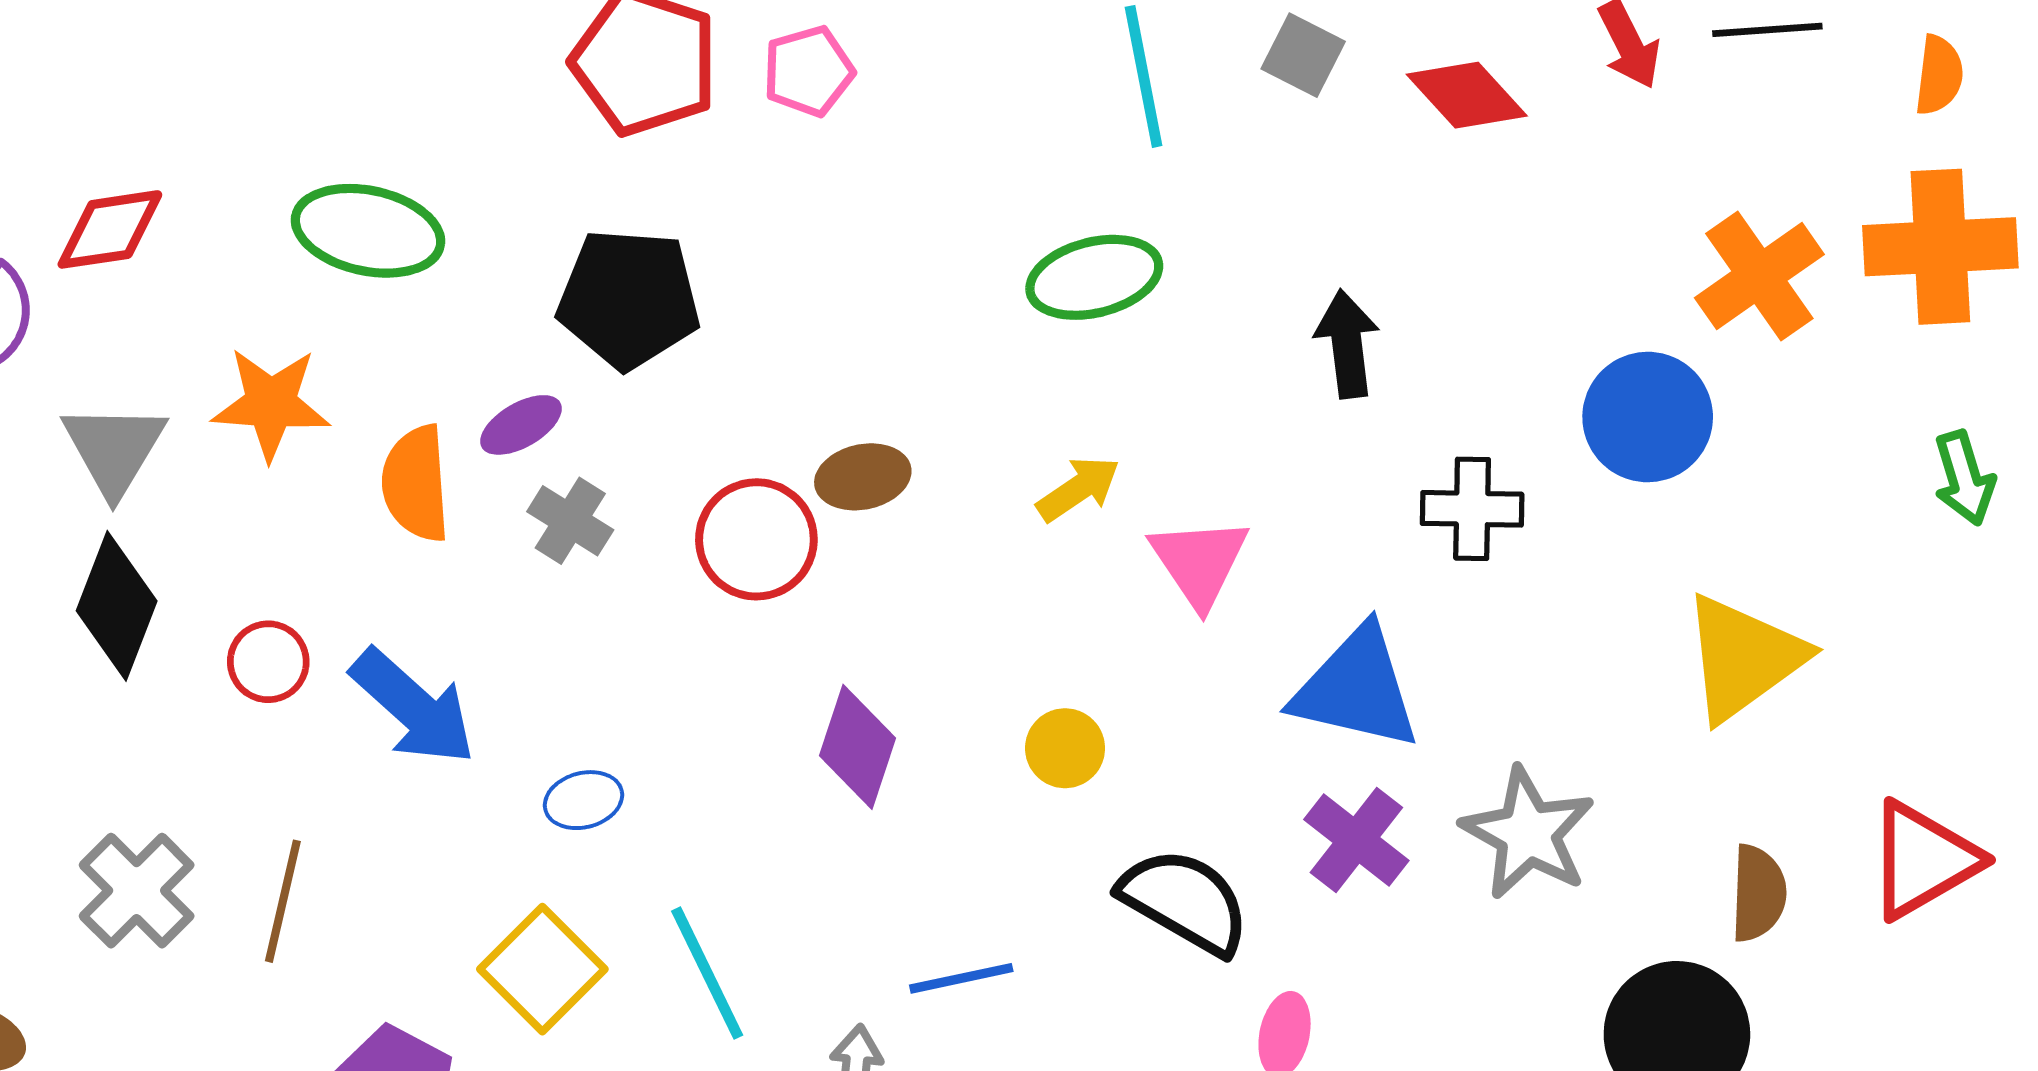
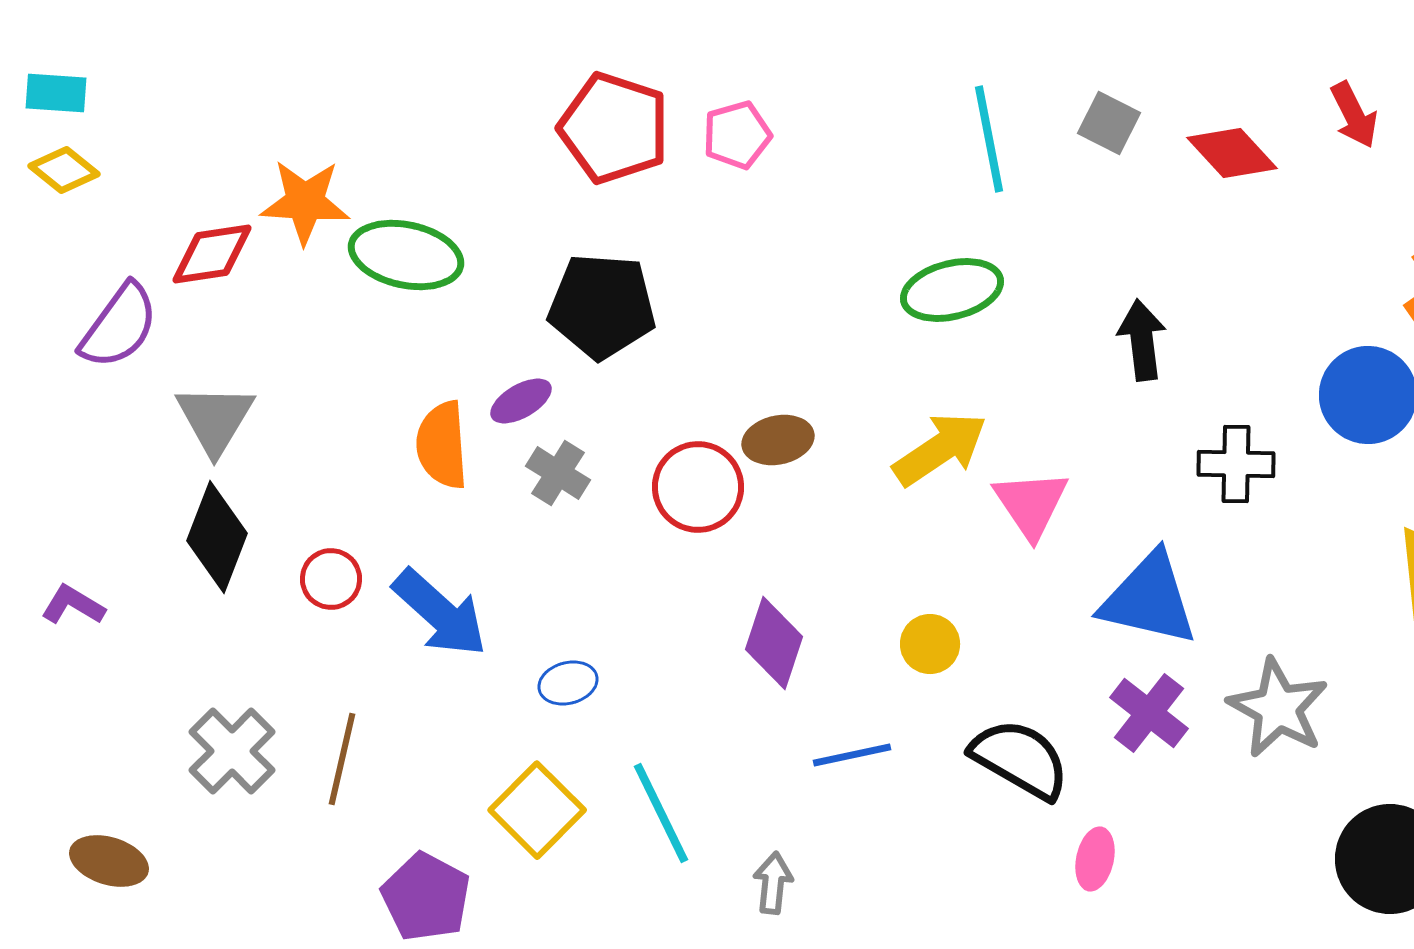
orange star: (271, 404) -> (305, 202), moved
yellow arrow: (1078, 489) -> (940, 449), size x1.5
blue line: (961, 978) -> (852, 755), moved

